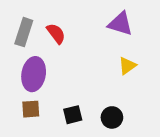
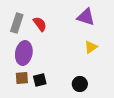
black square: (73, 115) -> (40, 80), moved

